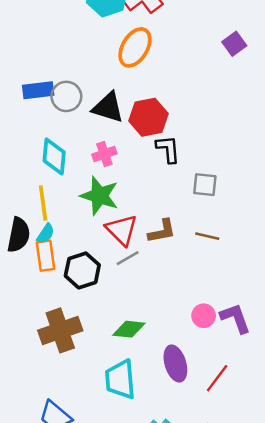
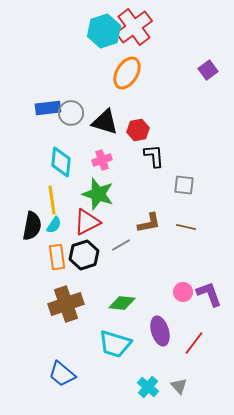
red hexagon: (148, 117) -> (138, 130), size x0.7
red triangle: (122, 230) -> (87, 222), moved, turned 48
orange rectangle: (46, 256) -> (57, 257), moved
cyan trapezoid: (120, 379) -> (115, 344), turned -68

